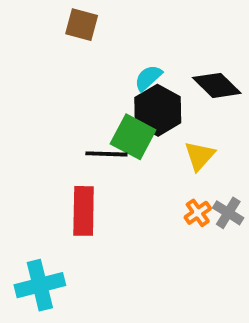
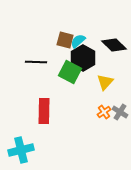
brown square: (82, 25) -> (65, 40), moved
black line: (106, 154) -> (36, 62), moved

